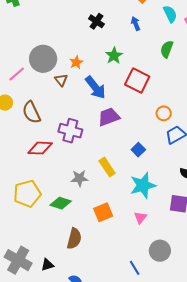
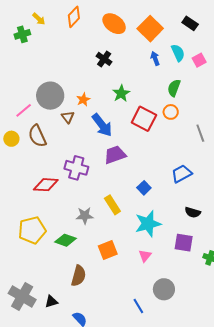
blue arrow: (136, 24) -> (155, 58), moved
brown semicircle: (31, 112) -> (37, 136), moved
orange circle: (164, 113) -> (171, 112), moved

